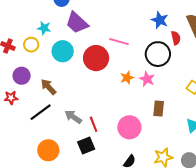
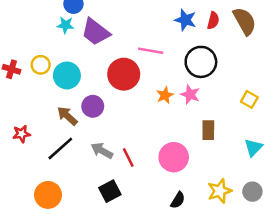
blue star: (160, 20) -> (185, 20), moved
cyan star: (44, 28) -> (65, 25), moved
red semicircle: (176, 38) -> (213, 21), moved, turned 32
cyan circle: (63, 51) -> (67, 75), moved
purple circle: (22, 76) -> (93, 106), moved
black square: (86, 145) -> (110, 191), moved
orange circle: (48, 150) -> (48, 195), moved

